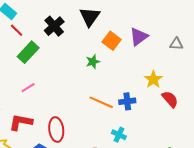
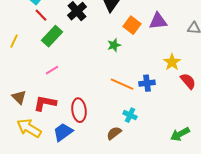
purple triangle: (139, 37) -> (158, 21), turned 30
cyan cross: (119, 135) -> (130, 115), moved

